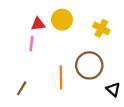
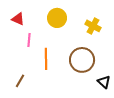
red triangle: (38, 24) -> (18, 19), moved, turned 32
orange line: (61, 77) -> (46, 59), moved

